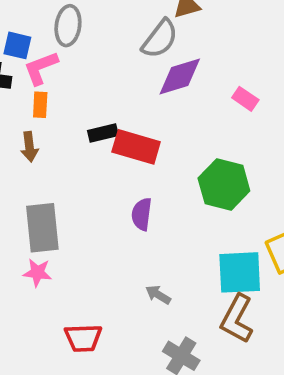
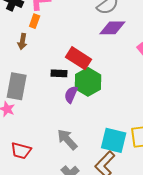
black rectangle: (103, 133) -> (59, 73), moved
green hexagon: (224, 184) -> (88, 82), moved
gray arrow: (158, 295) -> (67, 139), size x1.6

